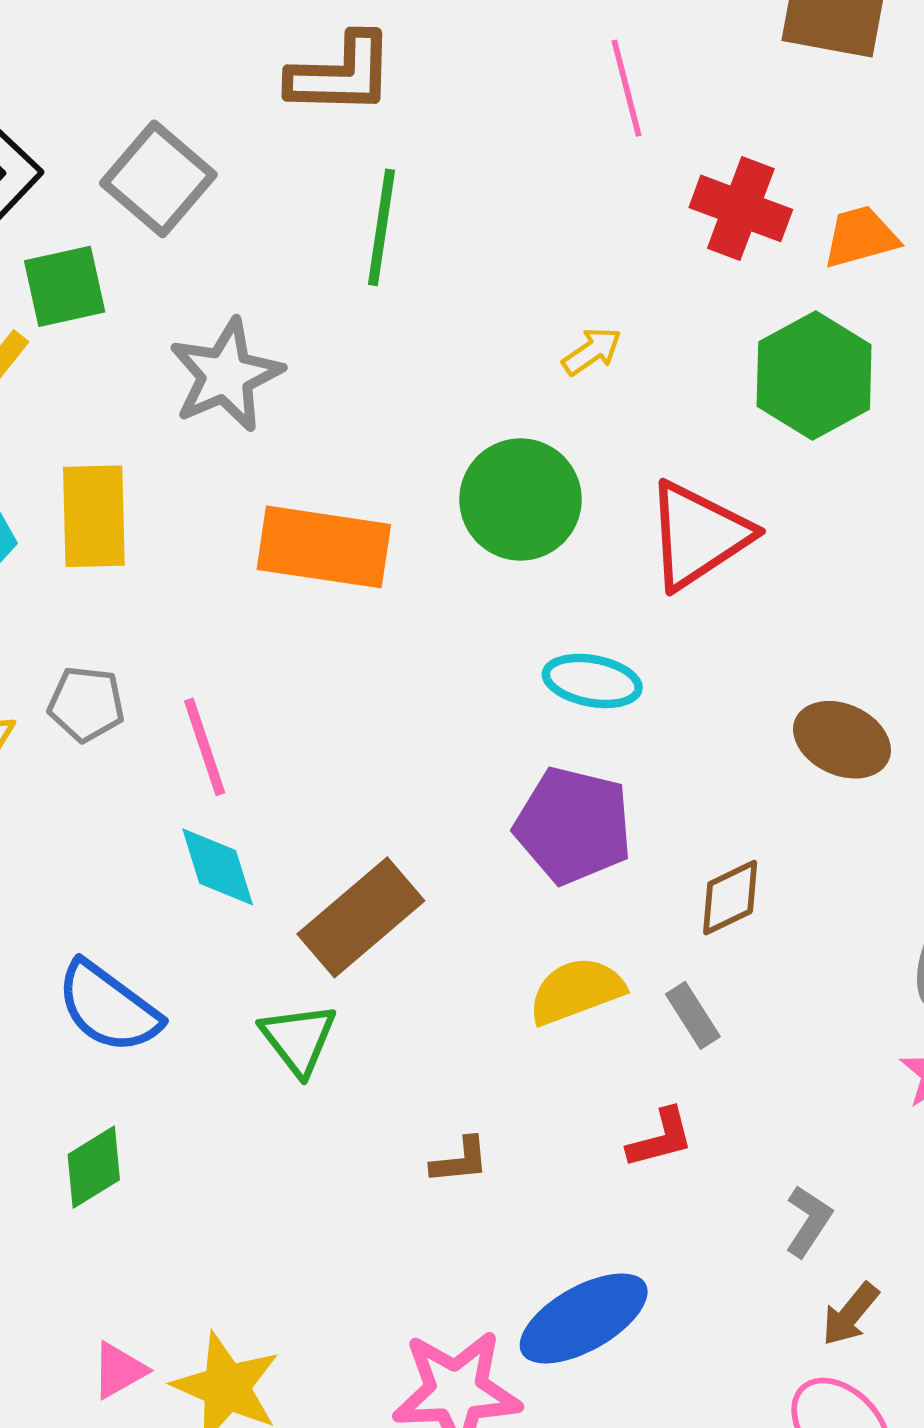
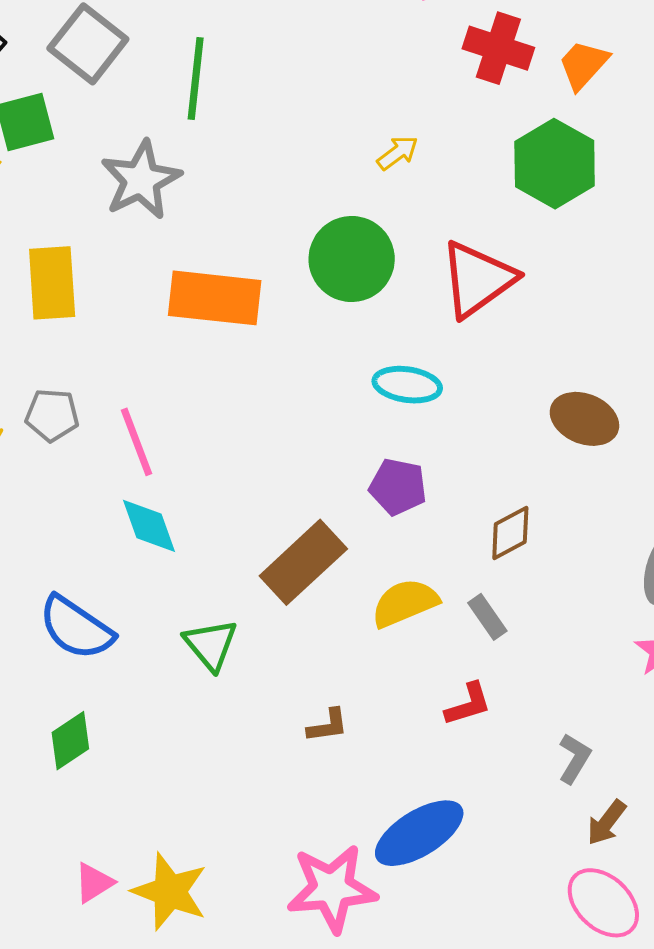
green line: (382, 227) -> (196, 78), moved
orange trapezoid: (861, 237) -> (583, 65), turned -30
purple pentagon: (573, 826) -> (398, 487), size x0.7
brown rectangle: (361, 917) -> (303, 562), moved

